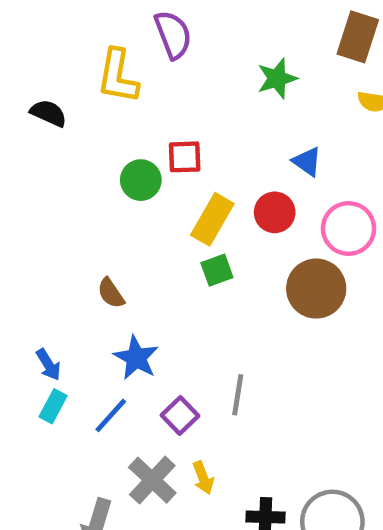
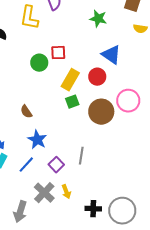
green star: (277, 78) -> (98, 19), turned 30
blue triangle: (307, 162) -> (111, 55), size x1.5
pink circle: (349, 229) -> (128, 101), moved
brown circle: (316, 289) -> (101, 112), moved

